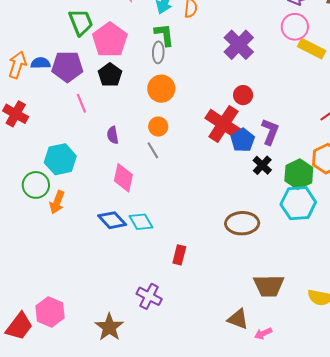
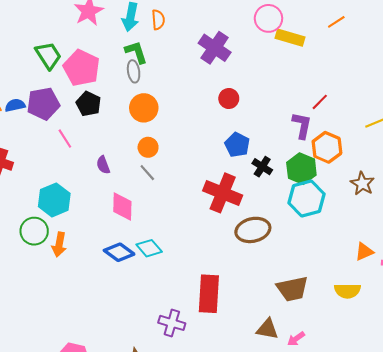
red cross: (223, 124) -> (223, 193), moved
purple L-shape: (270, 132) -> (302, 125), moved
red rectangle: (179, 255) -> (209, 294), moved, size x1.8

